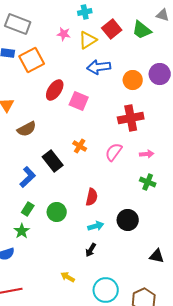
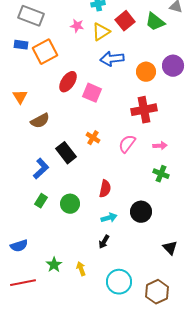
green star: (22, 231) -> (54, 265), moved
black triangle: (157, 256) -> (170, 248), turned 35
yellow arrow: (68, 277) -> (81, 269), turned 40

